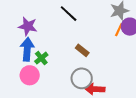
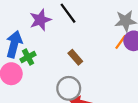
purple star: (28, 26) -> (40, 20), moved, turned 30

